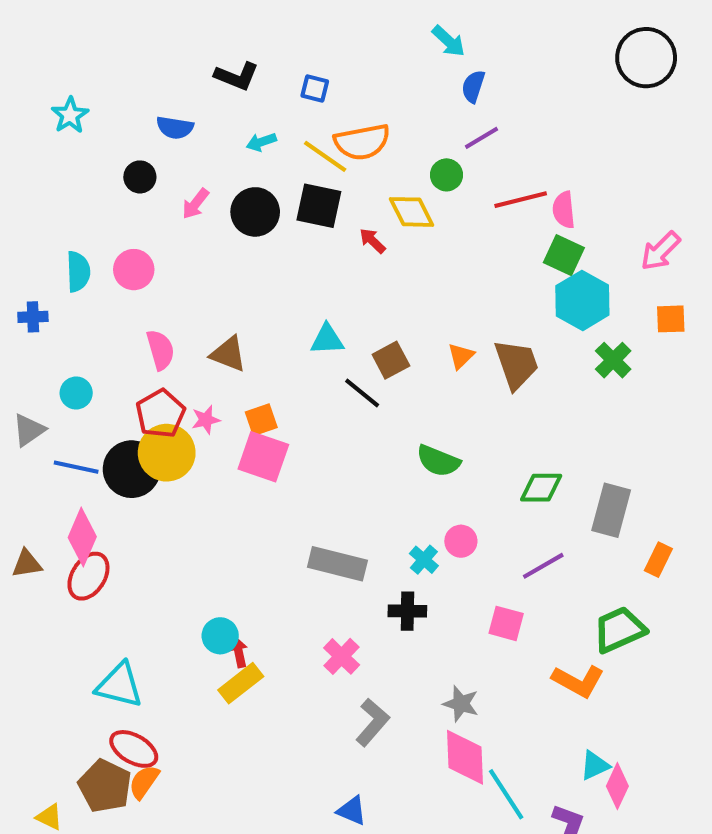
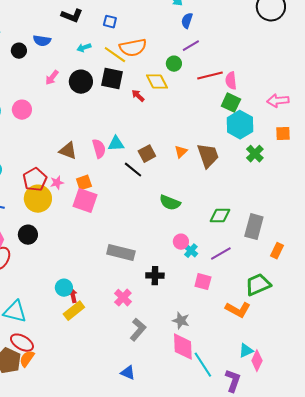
black circle: (140, 177) -> (19, 51), moved
pink arrow: (660, 251) -> (278, 101), turned 40
pink semicircle: (160, 350) -> (99, 149), moved
black circle: (132, 469) -> (28, 235), moved, size x0.7
cyan cross: (424, 560) -> (191, 251), moved

